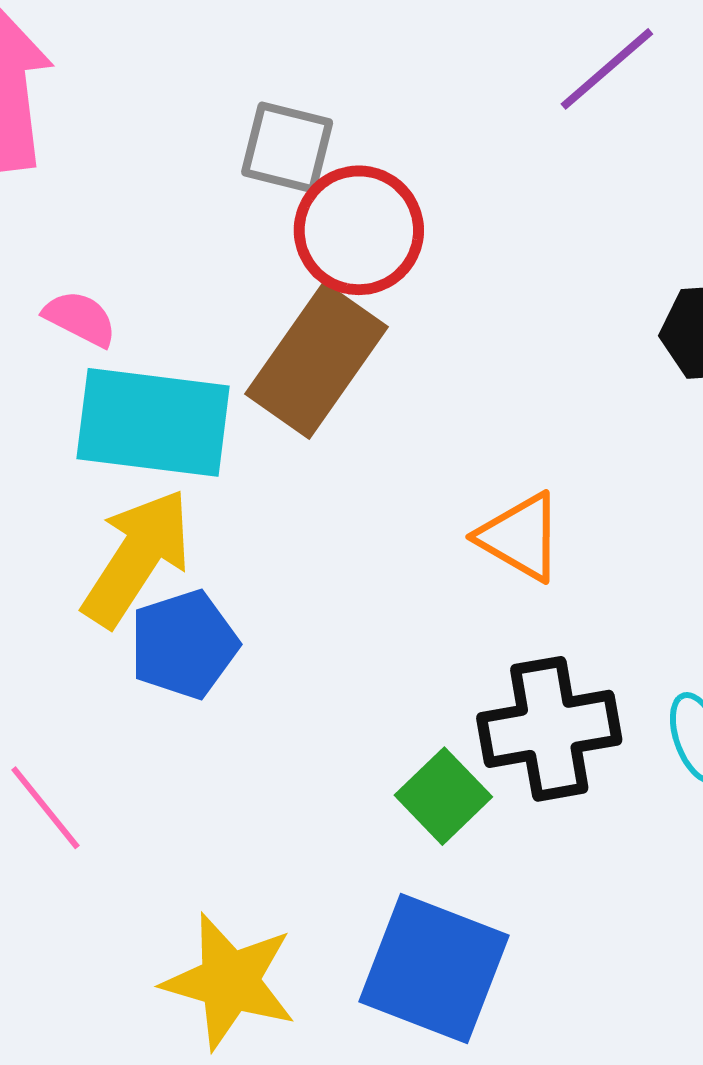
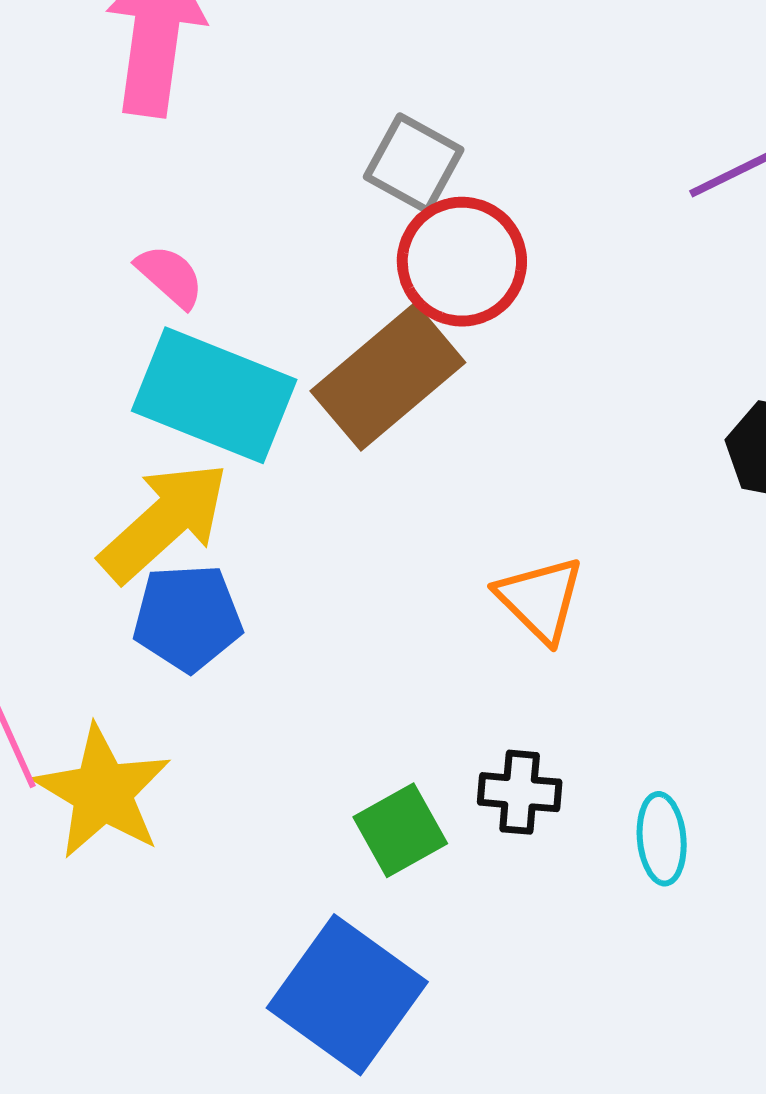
black cross: (549, 729) -> (520, 792), size x0.6
yellow star: (229, 981) -> (102, 792), moved

